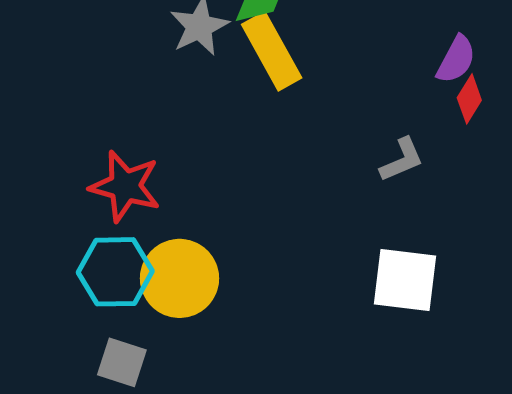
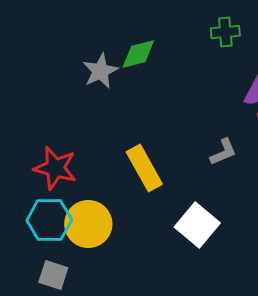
yellow rectangle: (272, 51) -> (144, 168), moved
white square: (405, 280) -> (197, 225), moved, turned 33

